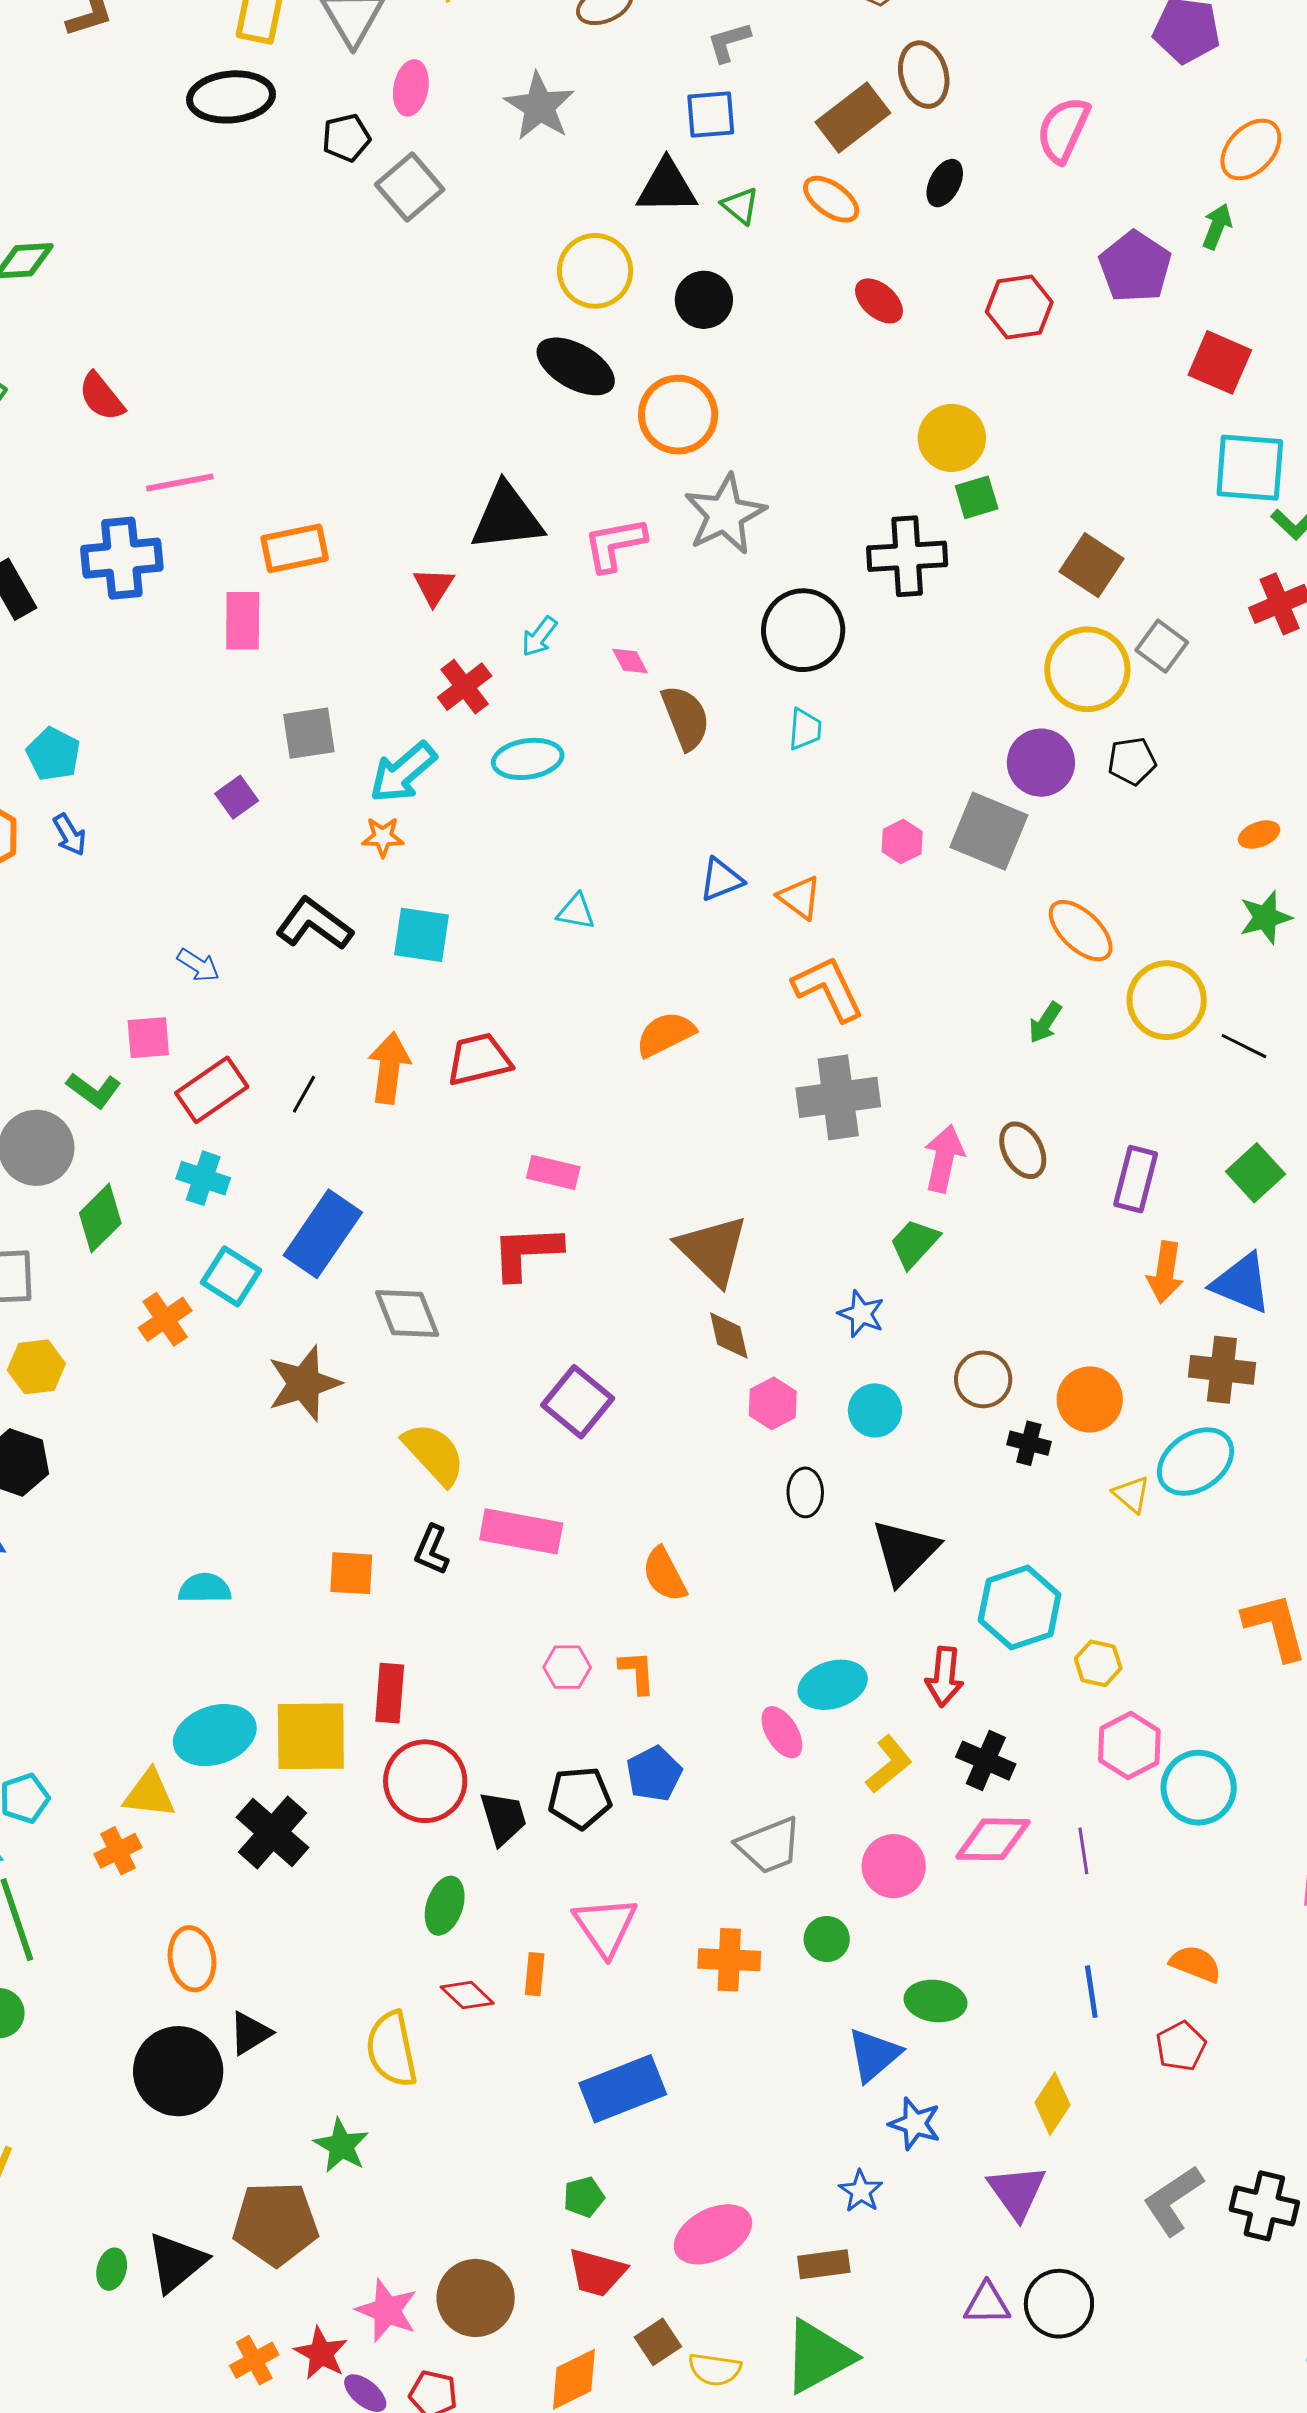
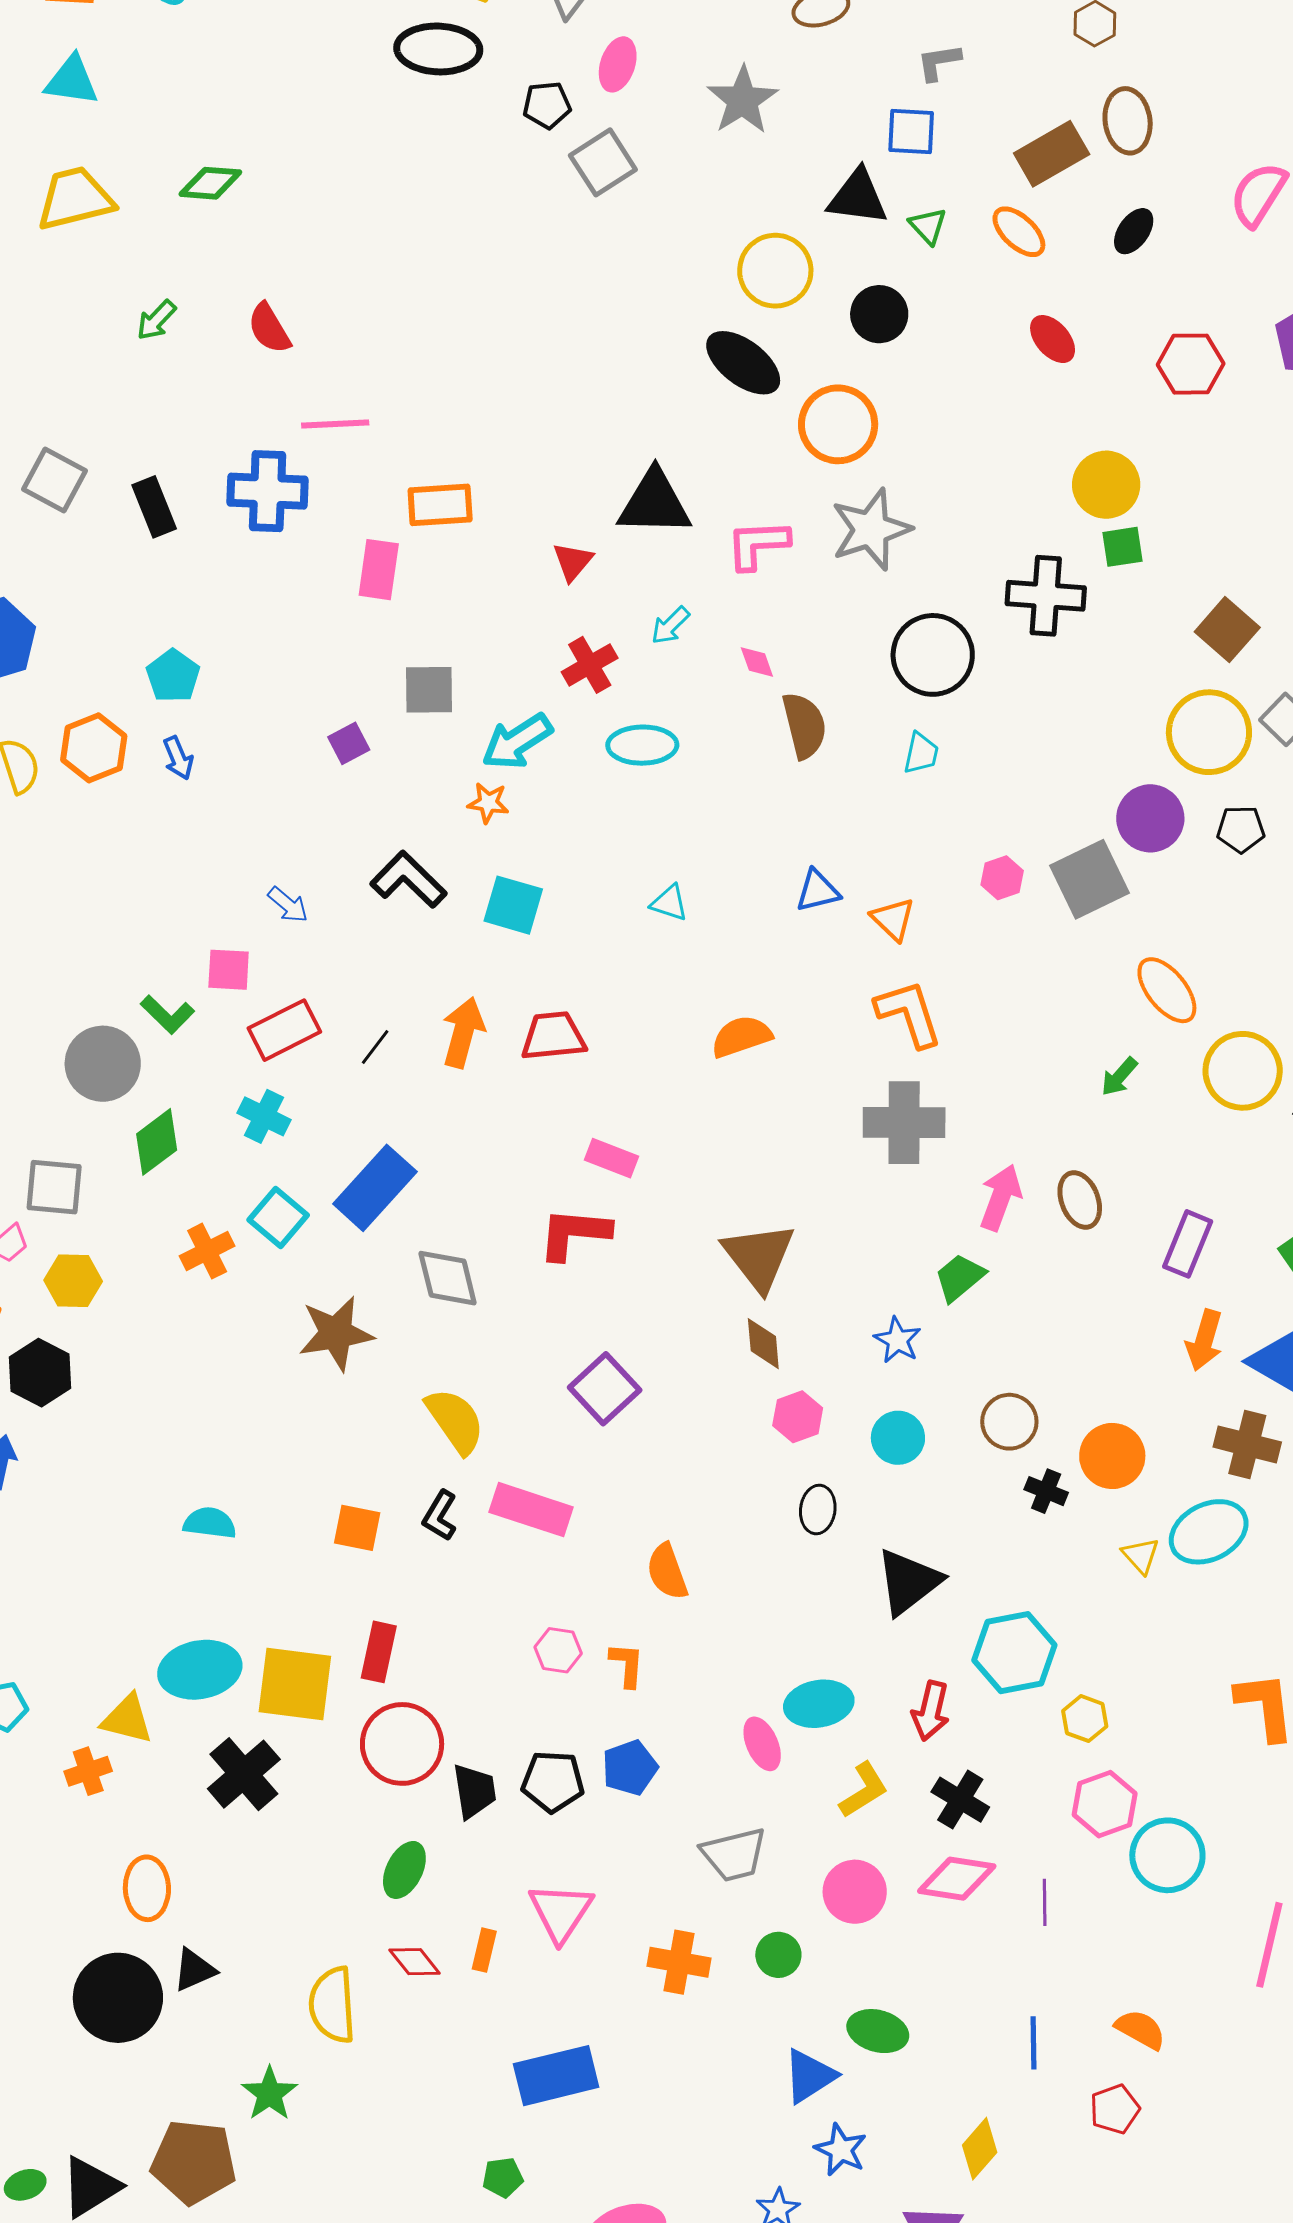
gray square: (989, 831) -> (1089, 879), turned 34
green ellipse: (112, 2269) -> (25, 2185), turned 48

